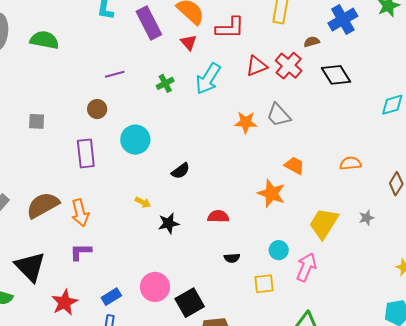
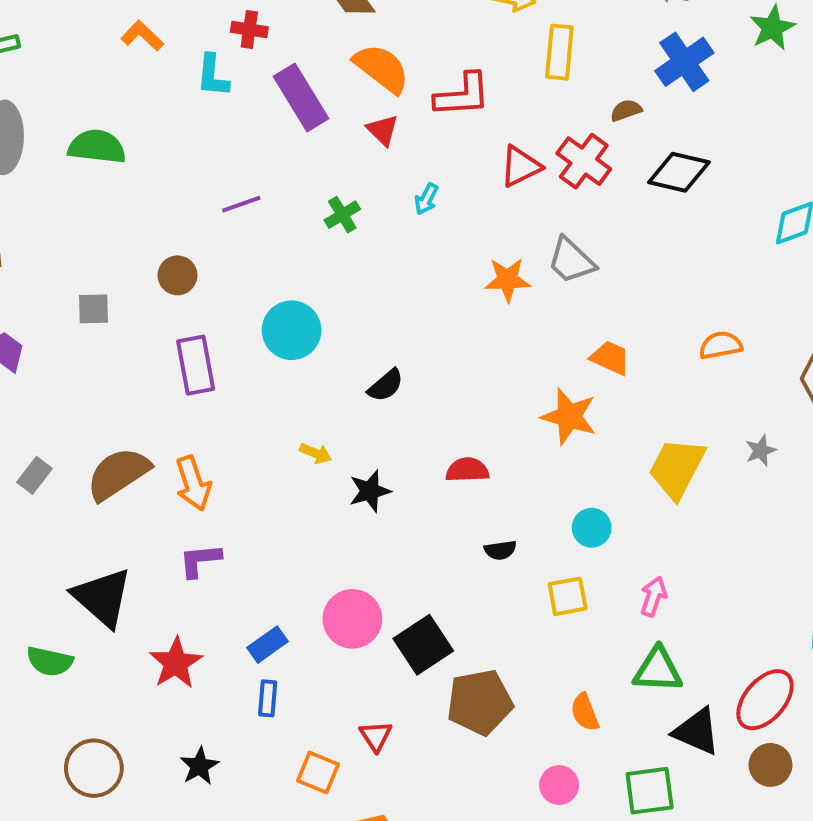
black diamond: (336, 75) -> (679, 172), turned -40
cyan arrow: (208, 79) -> (426, 199), size x0.5
brown circle: (97, 109) -> (177, 275), moved
pink arrow: (306, 267) -> (653, 597), moved, size x0.7

